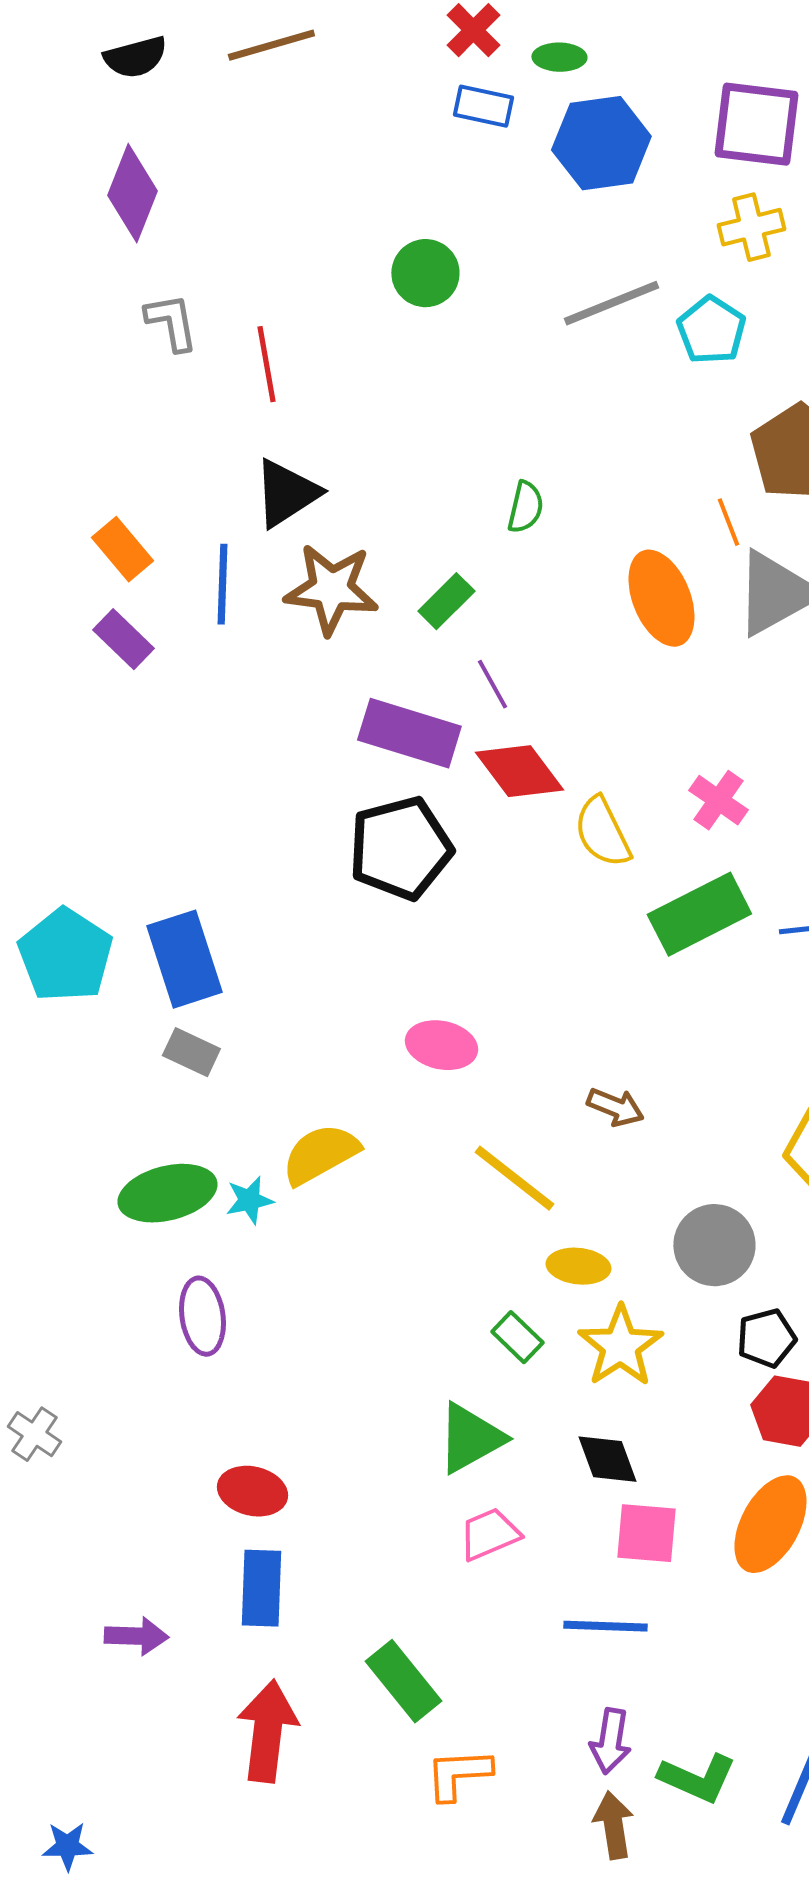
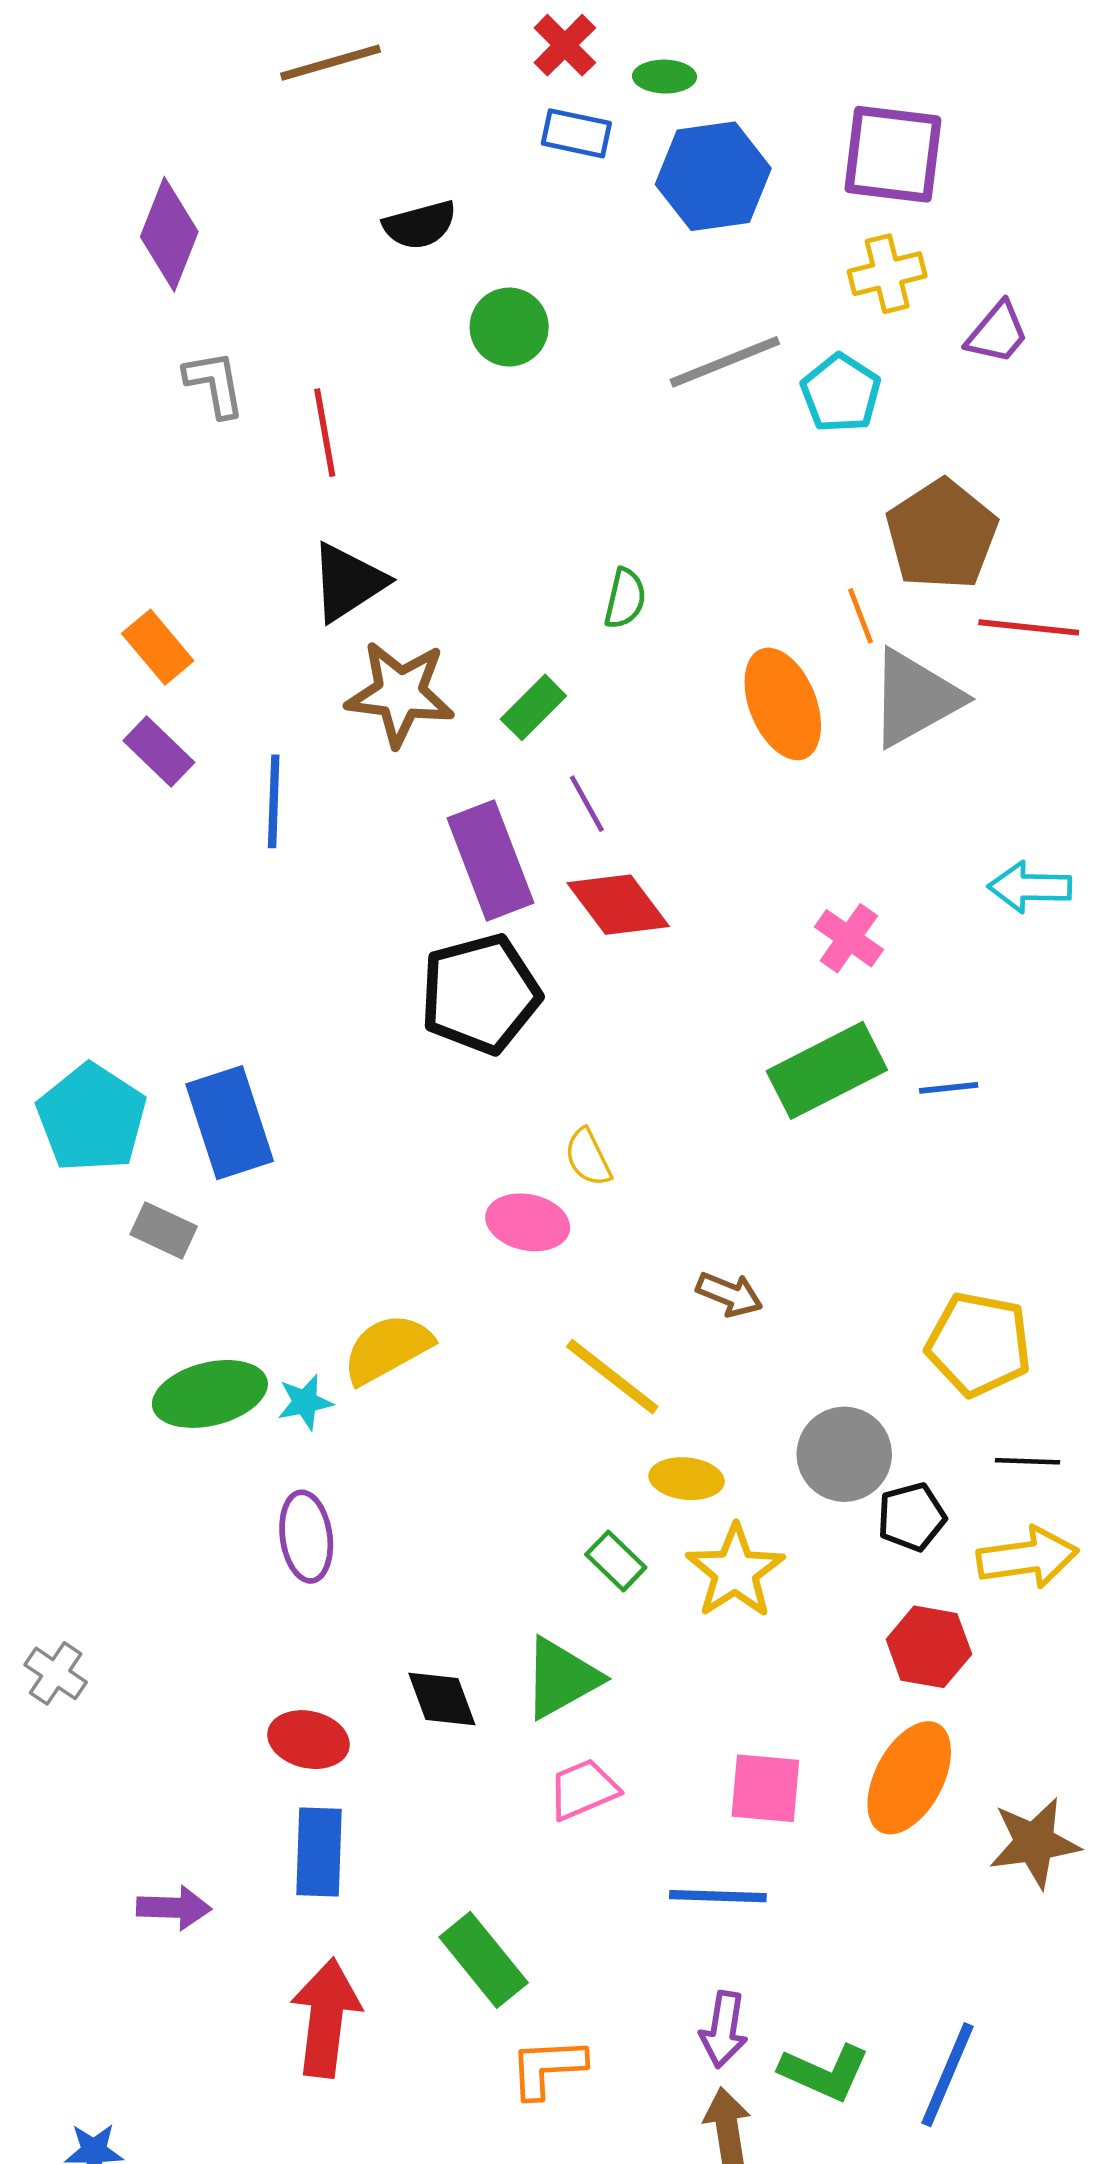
black semicircle: (135, 57) -> (420, 225), moved
blue line: (222, 584) -> (274, 801), moved
purple rectangle: (409, 733) -> (491, 860), turned 52
yellow semicircle: (602, 832) -> (588, 1157), moved, size x0.7
gray rectangle: (191, 1052) -> (164, 1230), moved
purple ellipse: (202, 1316) -> (306, 1537), moved
black pentagon: (766, 1338) -> (912, 1517), moved
black diamond: (607, 1459) -> (442, 1699), moved

